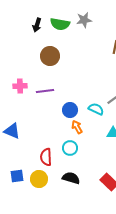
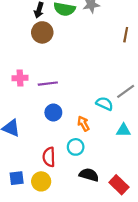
brown circle: (50, 56) -> (42, 32), moved
blue circle: (70, 110) -> (53, 112), moved
black semicircle: (71, 178) -> (89, 175), moved

